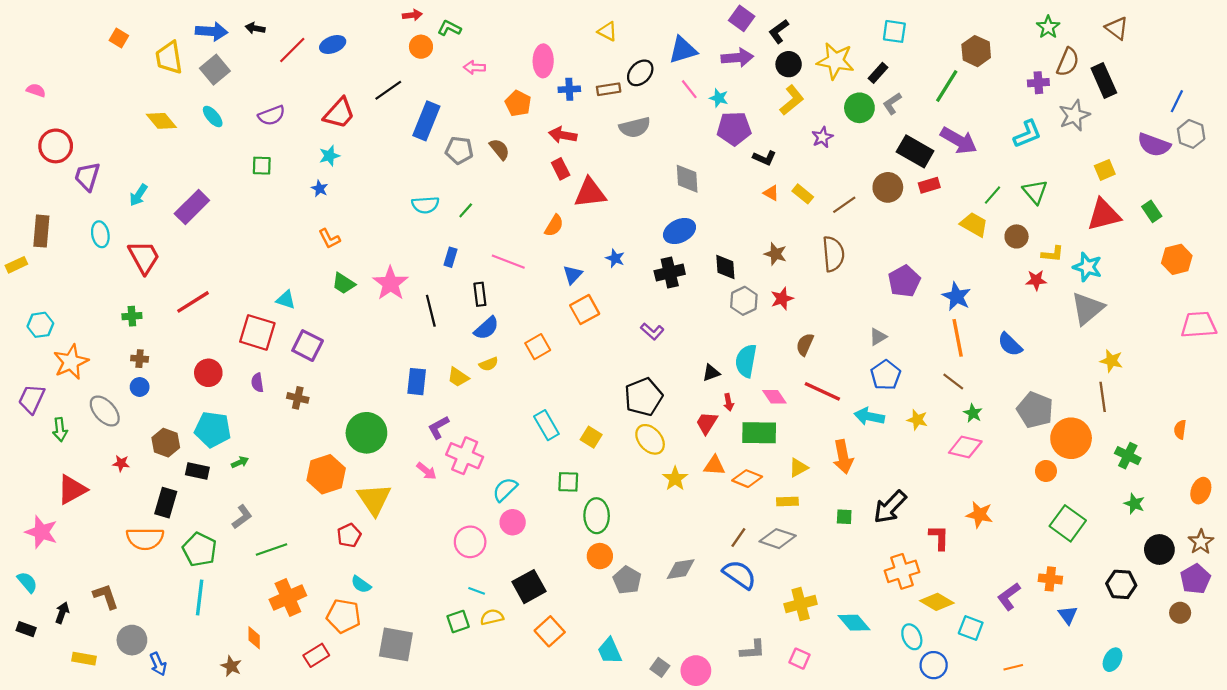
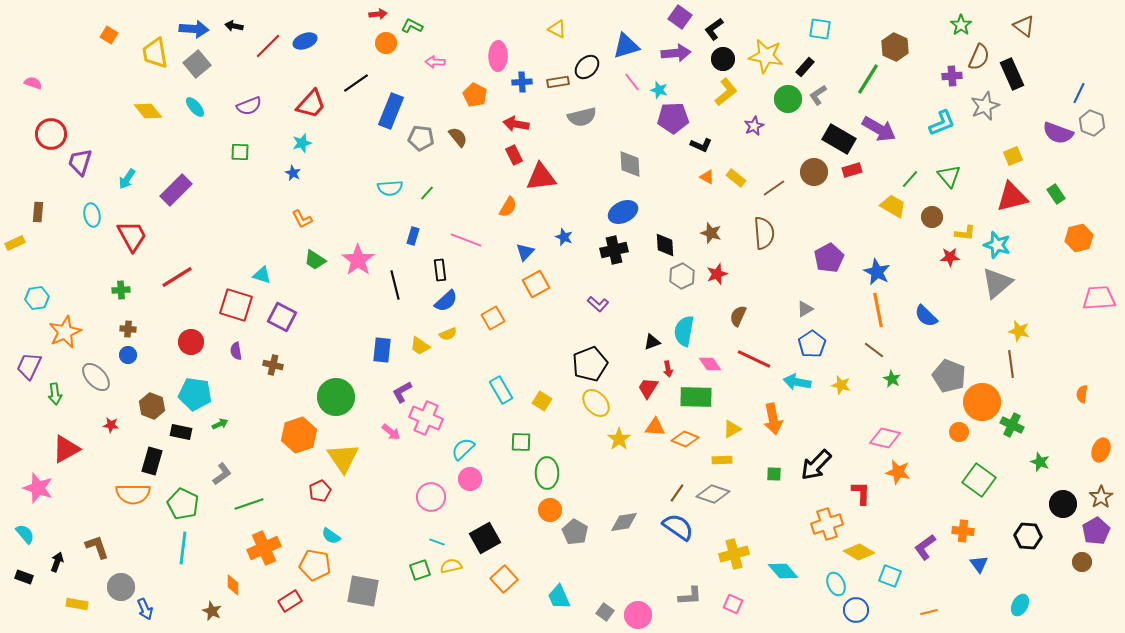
brown rectangle: (41, 231) -> (38, 212), size x0.7
pink diamond: (965, 447) -> (885, 438), moved
green cross: (1128, 456) -> (1012, 425), moved

